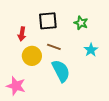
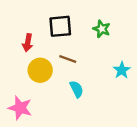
cyan star: (91, 50) -> (122, 70), moved
cyan semicircle: (61, 71) -> (77, 89), size x0.6

